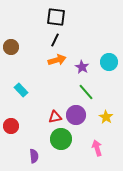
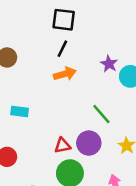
purple star: (82, 67) -> (109, 64), moved
cyan rectangle: (21, 90) -> (20, 112), turned -40

